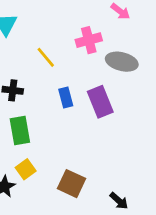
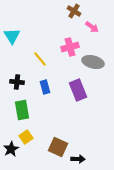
blue rectangle: (66, 98) -> (45, 87), moved
black arrow: (119, 201) -> (78, 159), moved, turned -40

